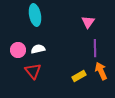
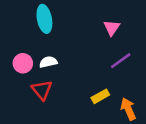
purple line: (95, 48) -> (121, 61), turned 54
orange arrow: (101, 71) -> (128, 109), moved

